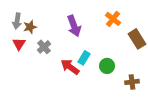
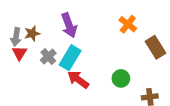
gray arrow: (17, 21) -> (16, 37), moved
purple arrow: (74, 26) -> (69, 25), moved
cyan rectangle: (84, 58) -> (70, 58), moved, size x1.5

